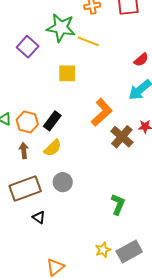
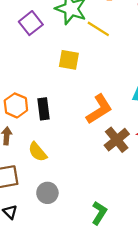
black rectangle: (52, 121) -> (43, 109), turned -54
yellow semicircle: (53, 148) -> (38, 152), moved, turned 84
gray circle: (63, 182) -> (47, 193), moved

